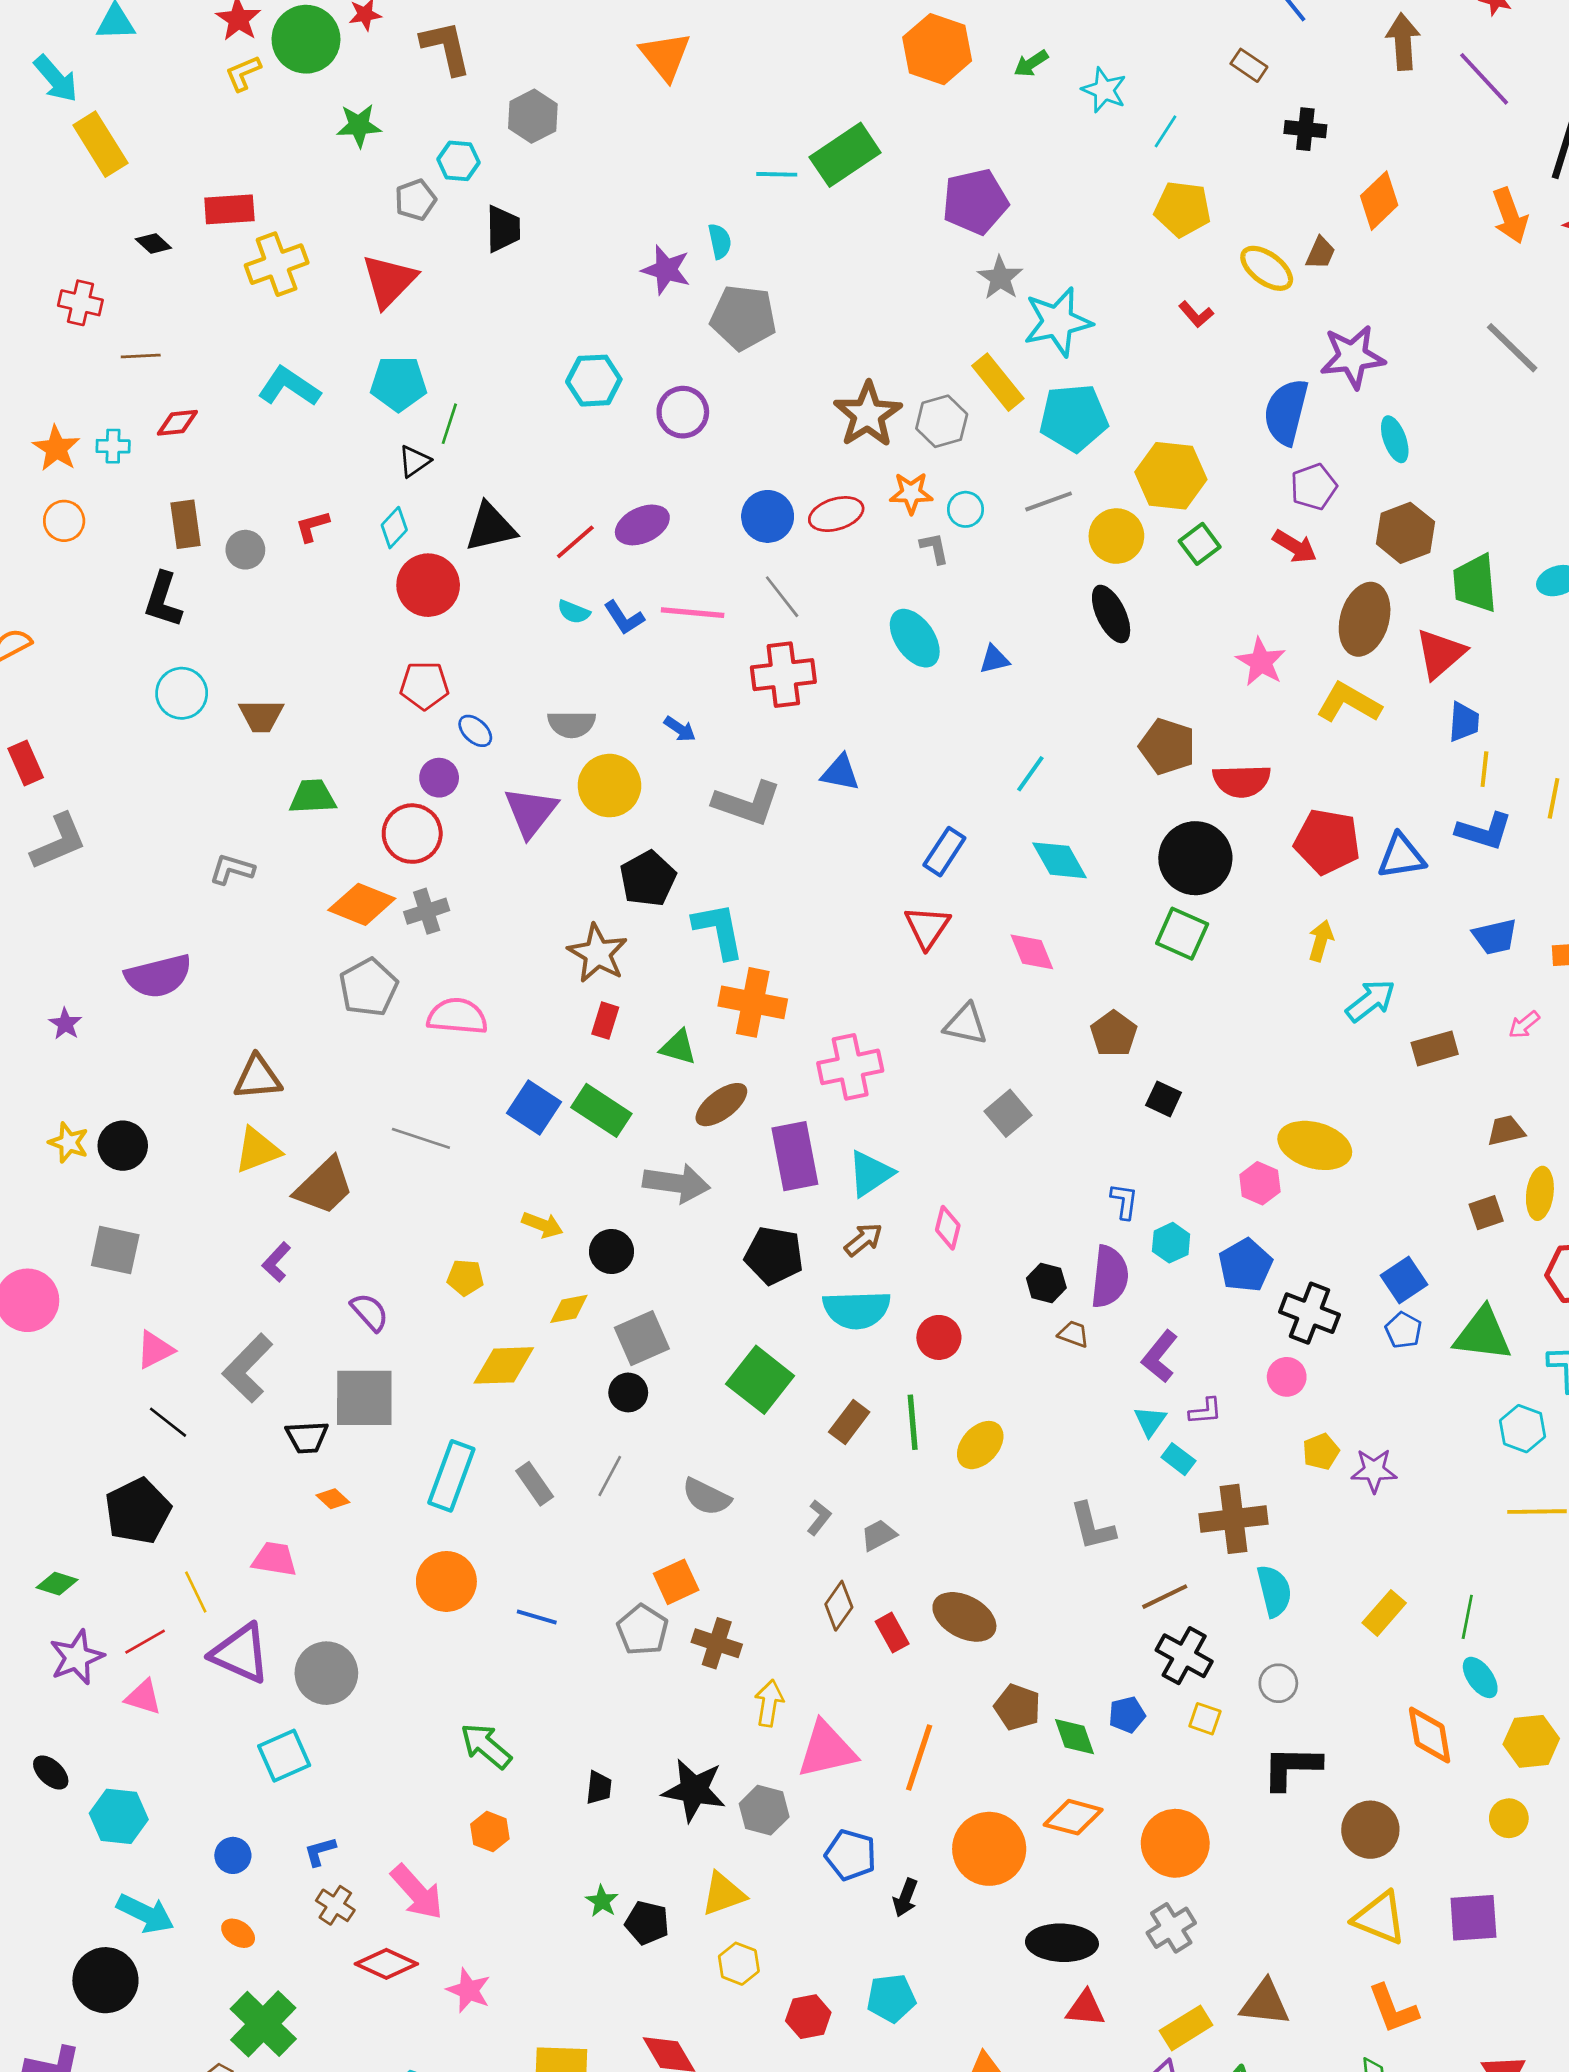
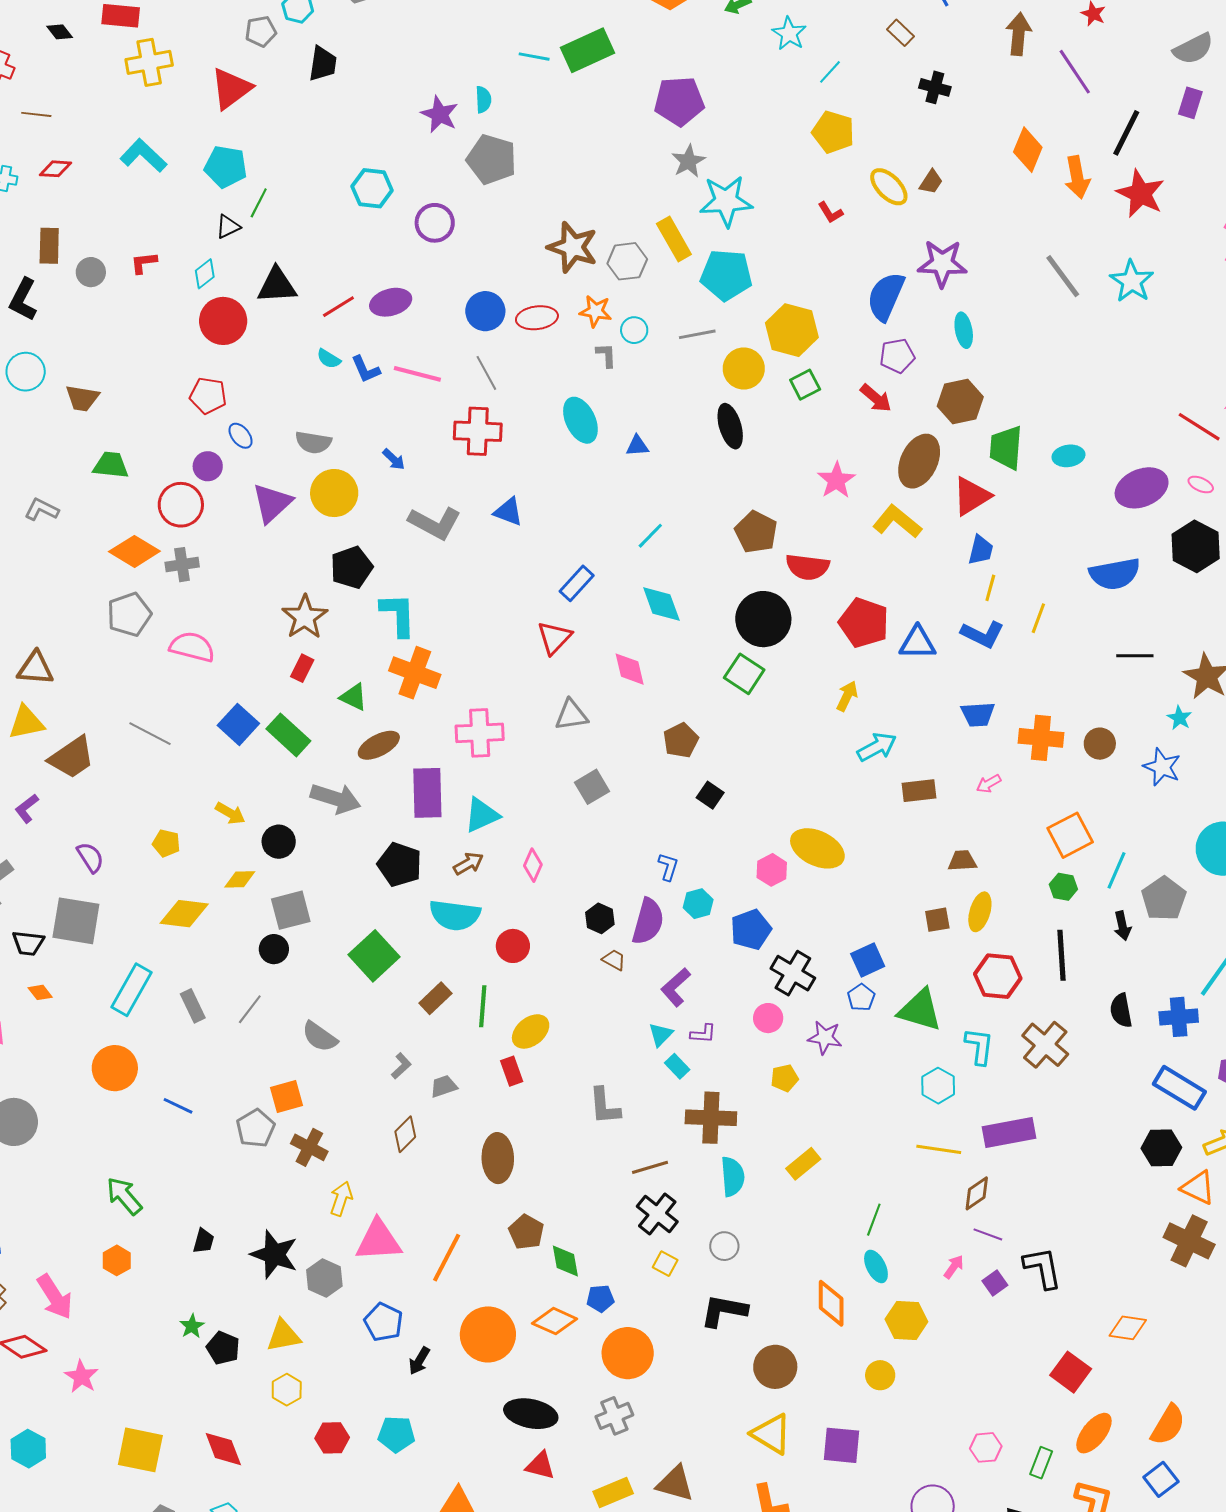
orange diamond: (1379, 201) -> (1028, 150), moved, turned -33
brown star: (868, 415) -> (573, 247), turned -30
gray triangle: (966, 1024) -> (571, 715), turned -30
purple star: (1374, 1471) -> (825, 1038), moved
yellow rectangle: (1384, 1613) -> (803, 1164), moved
brown ellipse: (964, 1617) -> (498, 1158), turned 51
red rectangle: (892, 1633) -> (512, 1071), moved
blue pentagon: (1127, 1715) -> (600, 1299), moved

